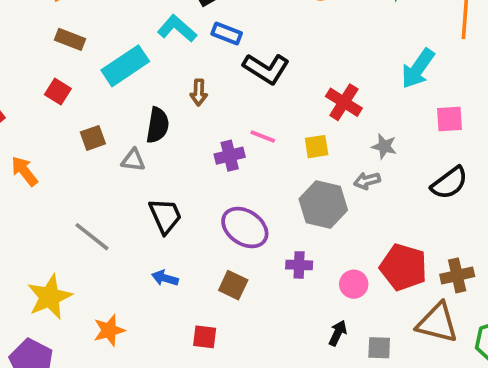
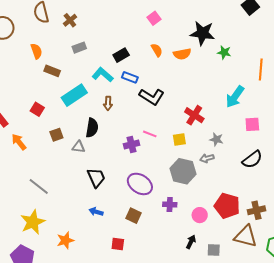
brown rectangle: (70, 39) -> (52, 71), moved
brown arrow: (199, 93) -> (108, 103), moved
orange arrow: (24, 171) -> (19, 142), moved
gray line: (92, 237) -> (39, 186), moved

